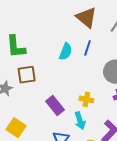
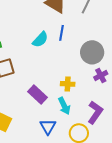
cyan semicircle: (66, 52) -> (40, 40), turned 30

